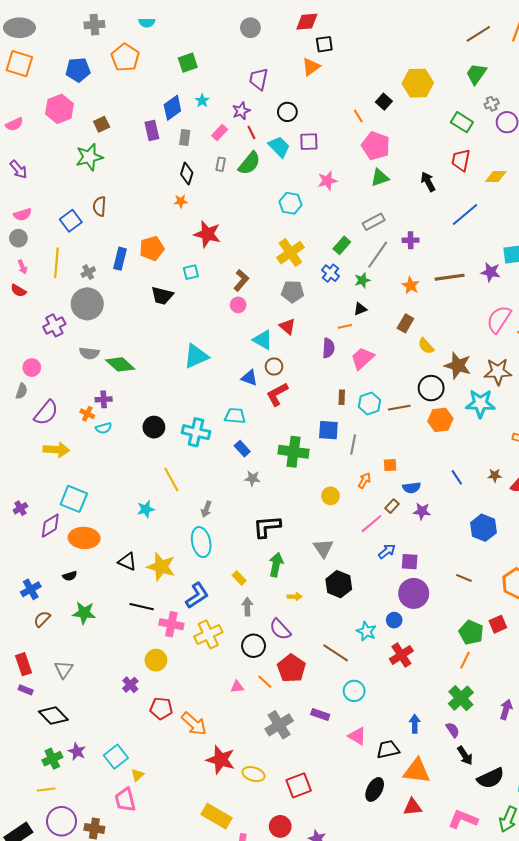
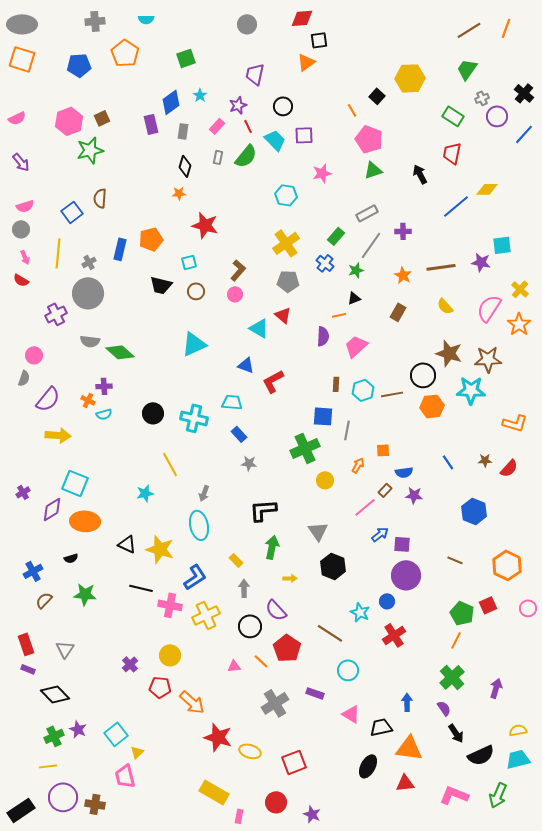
pink hexagon: (59, 109) -> (69, 121), moved
yellow diamond: (496, 177) -> (487, 189), moved
yellow semicircle: (426, 346) -> (445, 306), moved
brown circle: (274, 367) -> (196, 291), moved
green cross: (294, 452) -> (305, 448), moved, turned -32
yellow circle: (156, 660) -> (170, 655), moved

